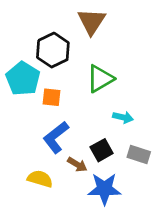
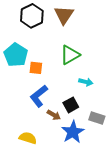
black hexagon: (53, 50) -> (32, 16), moved
gray rectangle: (139, 154) -> (97, 118), moved
yellow semicircle: (40, 179) -> (28, 138), moved
blue star: (104, 189) -> (73, 132), turned -30

